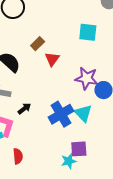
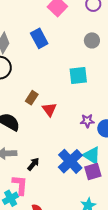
purple star: (87, 78) -> (87, 121), size x0.6
purple square: (79, 149) -> (93, 171), moved

